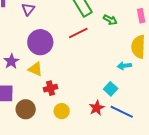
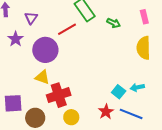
red line: (78, 33) -> (67, 29), moved
purple star: (11, 61) -> (16, 39), moved
cyan arrow: (124, 66) -> (137, 87), moved
red cross: (51, 88) -> (59, 95), size x1.6

